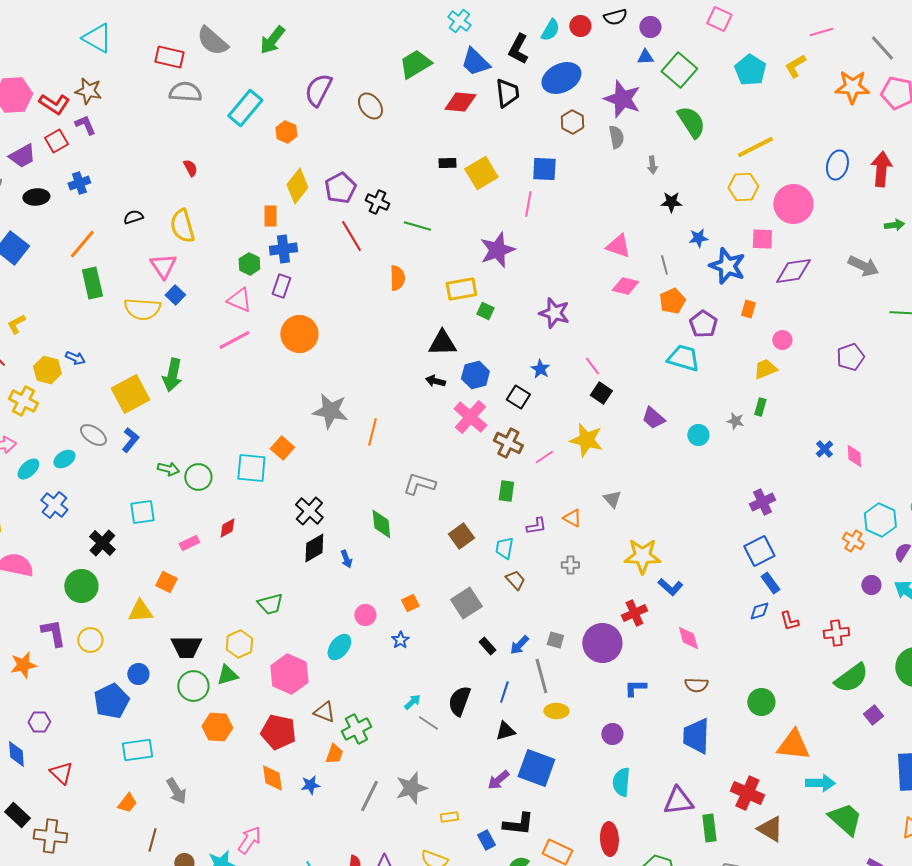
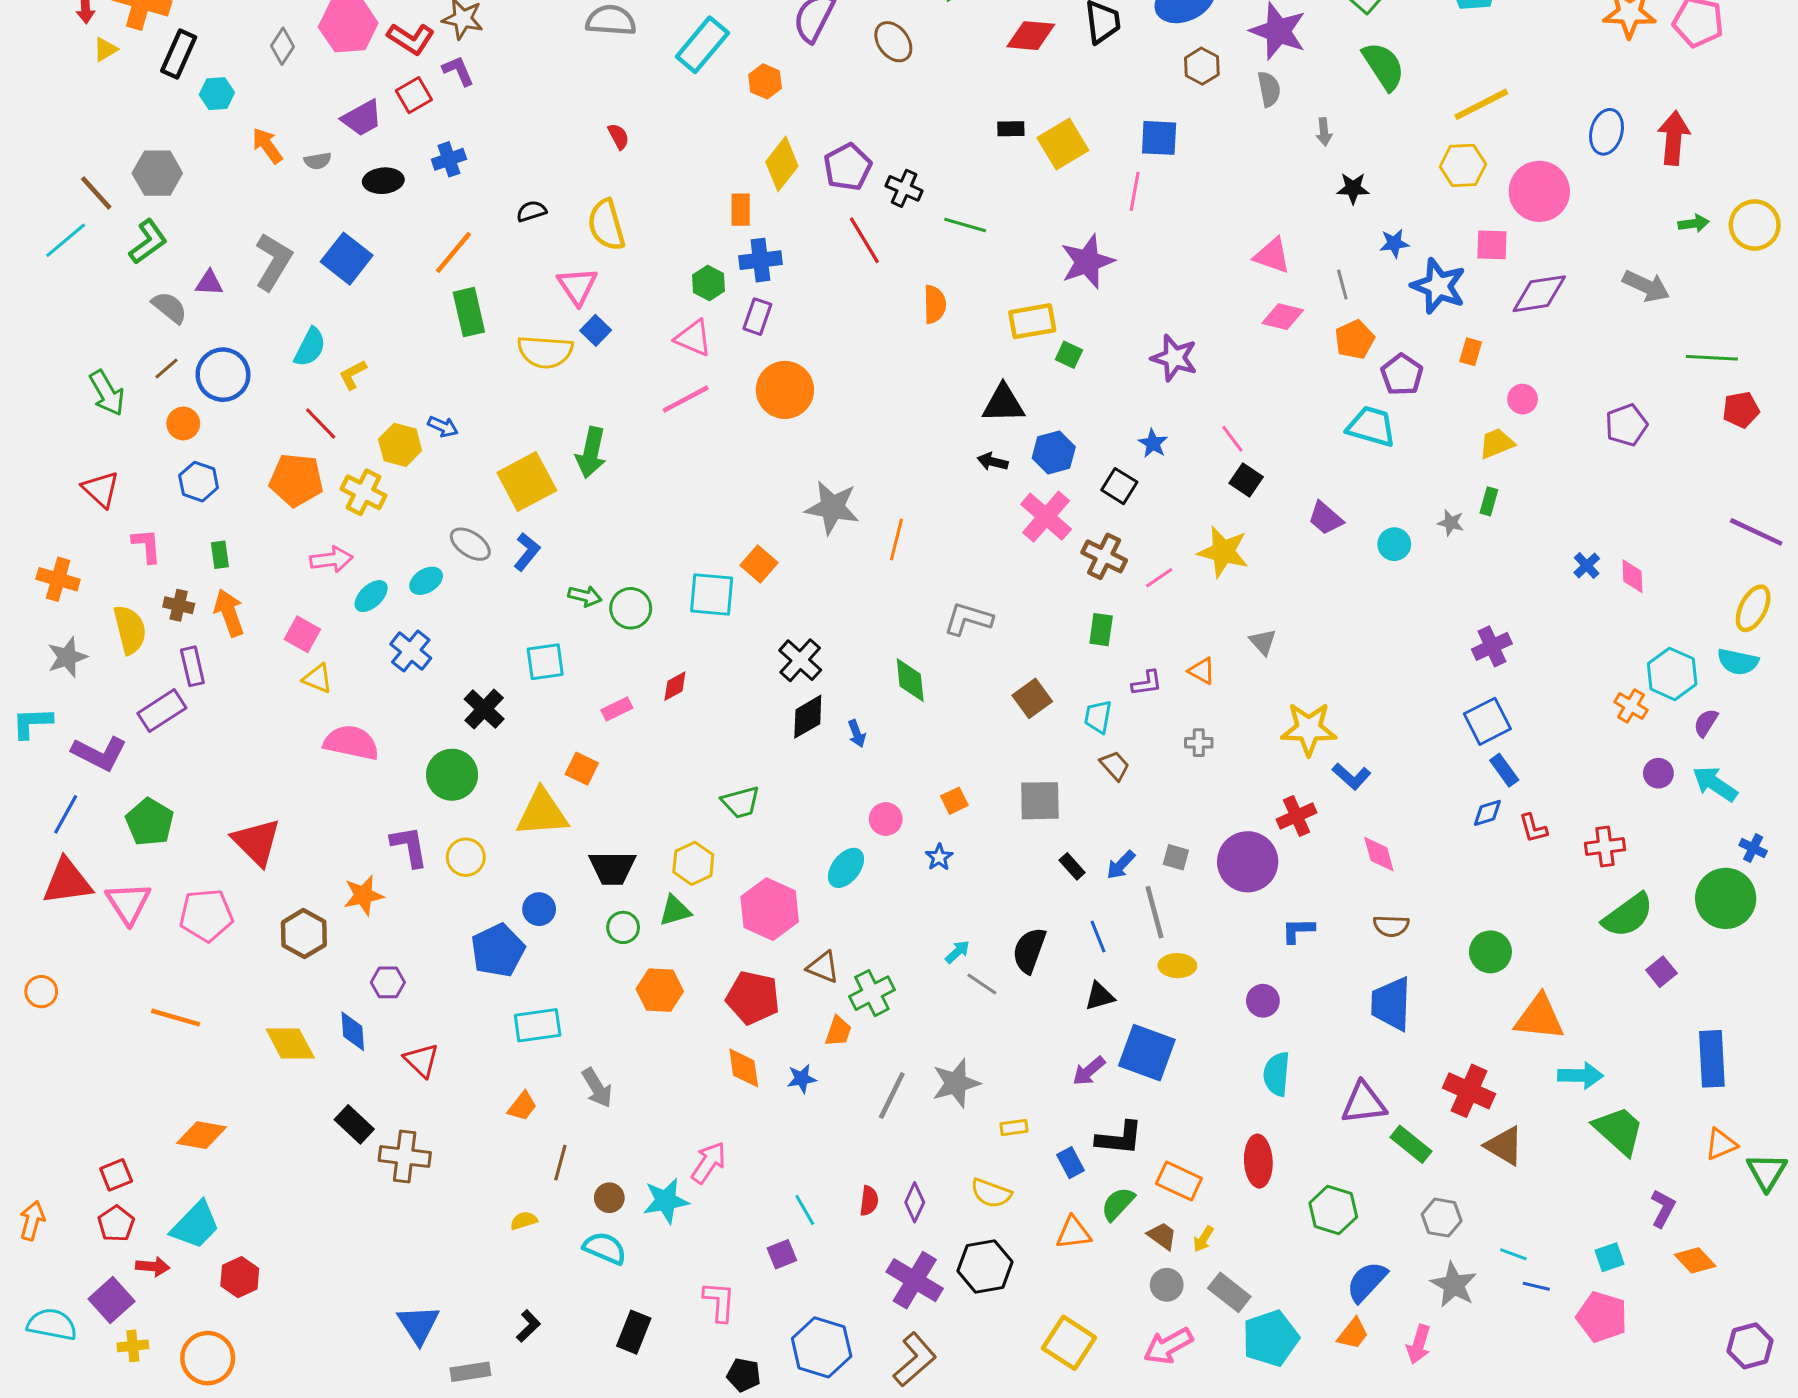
gray square: (466, 603) -> (1040, 801), turned 32
yellow triangle: (140, 611) -> (542, 813), size x1.4
green circle: (193, 686) -> (623, 927), size x0.7
blue line: (504, 692) -> (1098, 937), turned -40
green rectangle: (709, 828) -> (1411, 1144), turned -44

